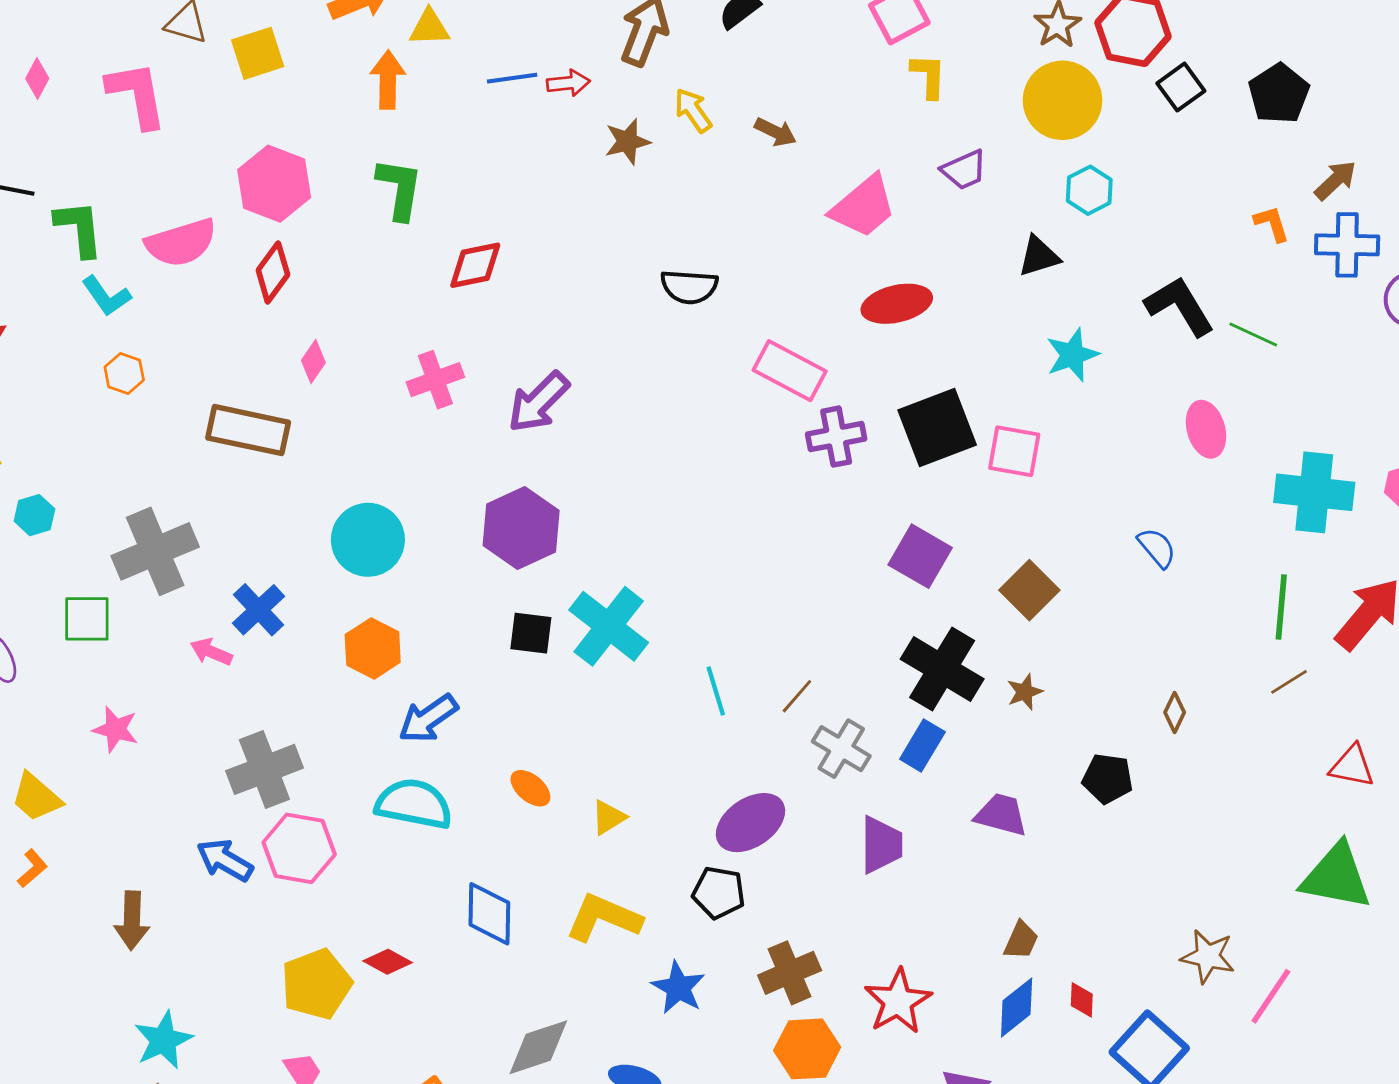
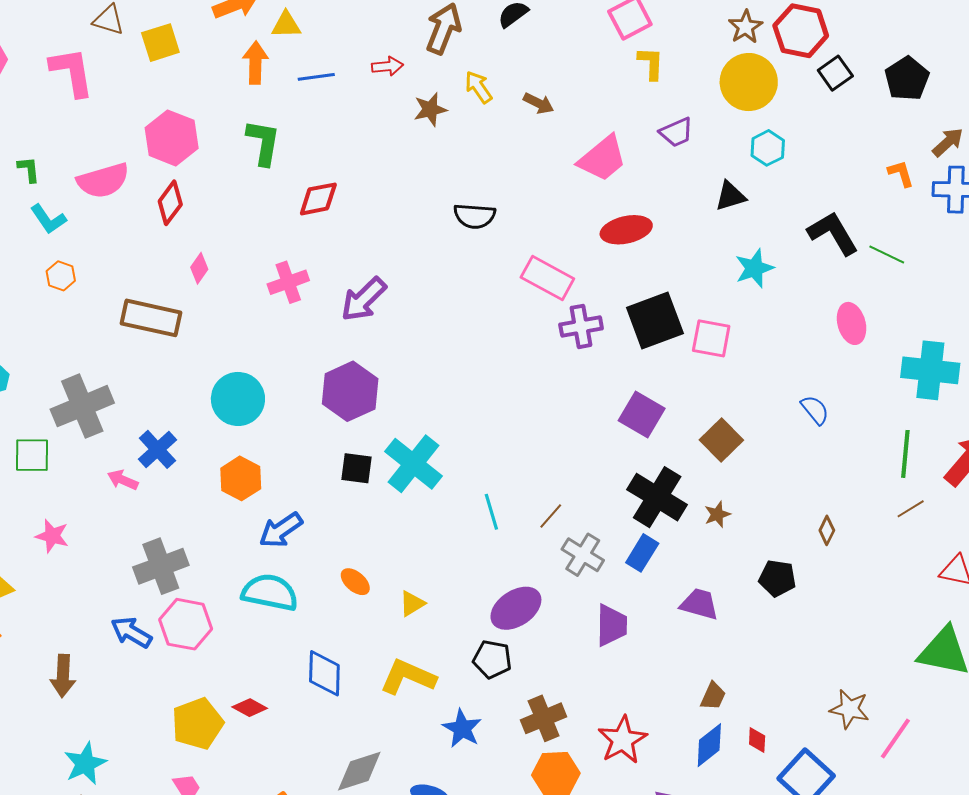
blue line: (512, 78) -> (316, 77), moved
green L-shape: (79, 228) -> (29, 169), size x0.6

